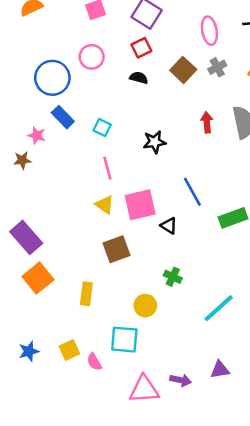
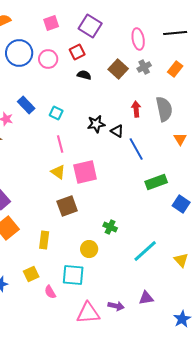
red square: (141, 48) -> (77, 52), moved
blue circle: (52, 78) -> (19, 53), moved
blue line: (192, 192) -> (136, 149), moved
black triangle: (169, 226) -> (117, 131), moved
yellow square: (69, 350) -> (31, 274), moved

